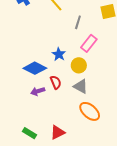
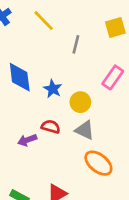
pink rectangle: (89, 43) -> (113, 77), moved
blue diamond: (35, 68) -> (20, 77), moved, turned 60
red semicircle: (56, 82) -> (51, 127), turned -48

